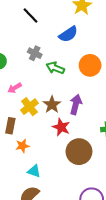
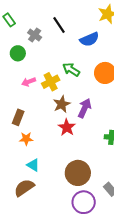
black line: (31, 16) -> (59, 25), moved
gray cross: (35, 53) -> (35, 35), moved
yellow cross: (29, 107) -> (51, 82), moved
brown circle: (79, 152) -> (78, 173), moved

